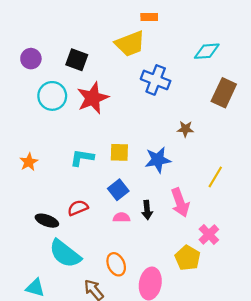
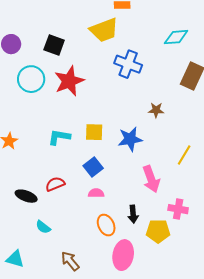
black arrow: (147, 210) -> (133, 214), moved
pink cross: (209, 234) -> (178, 209), turned -36
cyan semicircle: (65, 254) -> (43, 227), size x0.5
yellow pentagon: (188, 258) -> (158, 231), turned -30
orange ellipse: (116, 264) -> (106, 225), moved

